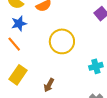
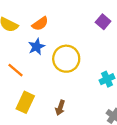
blue star: (19, 23) -> (37, 47), moved

